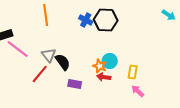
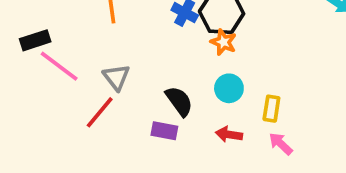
black semicircle: (63, 62) -> (179, 101), moved
orange star: (100, 66) -> (223, 42), moved
red arrow: (104, 77) -> (229, 134), moved

